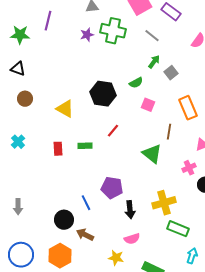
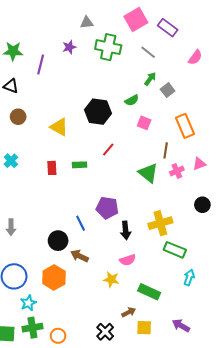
purple line: (48, 21) -> (41, 64), moved
purple star: (87, 35) -> (69, 47), moved
pink cross: (189, 168) -> (177, 171), moved

